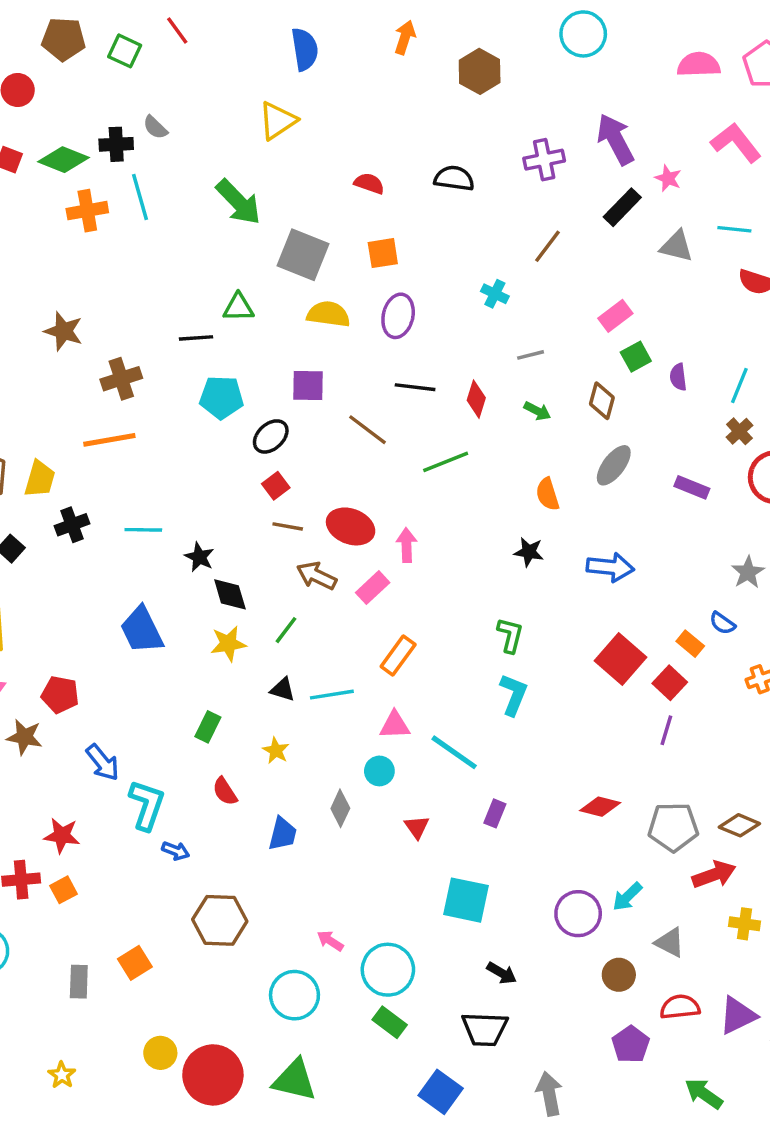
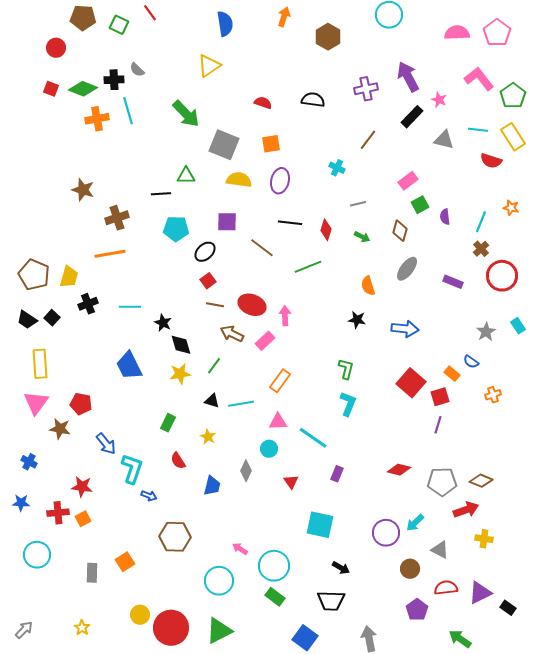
red square: (670, 683) -> (440, 397), turned 30
green triangle: (294, 1080) -> (219, 631), turned -40

